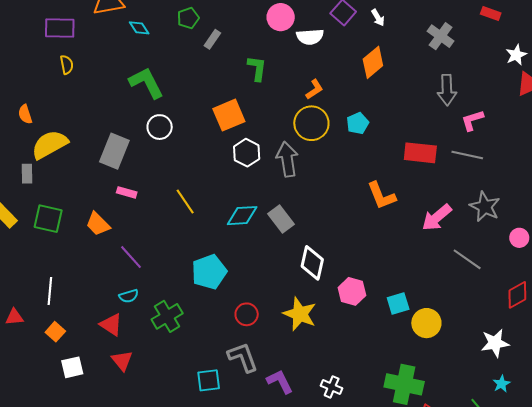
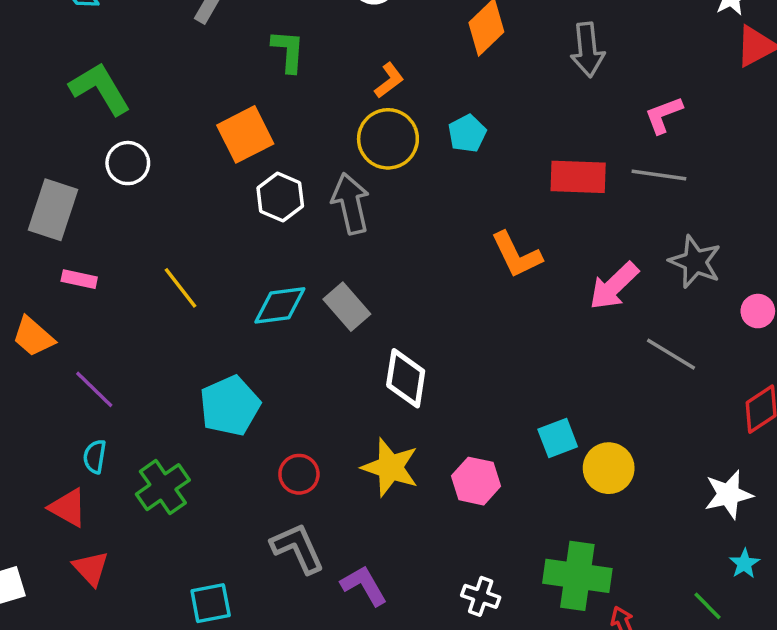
gray arrow: (447, 90) -> (587, 50), moved
pink hexagon: (352, 291) -> (476, 481), moved
cyan semicircle: (129, 296) -> (95, 457), turned 120
cyan square: (209, 380) -> (211, 603), moved
white cross: (332, 387) -> (481, 596), moved

